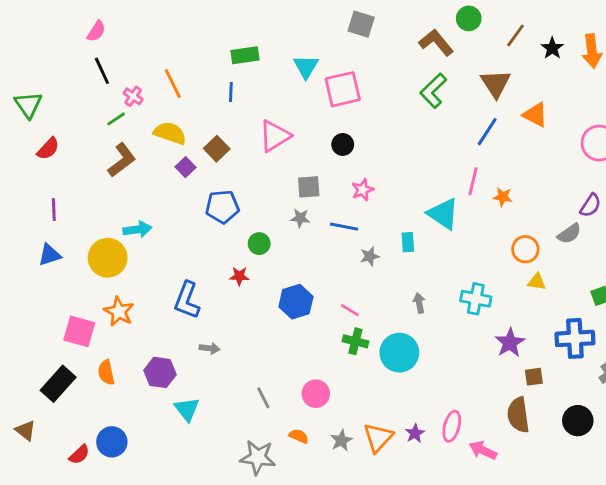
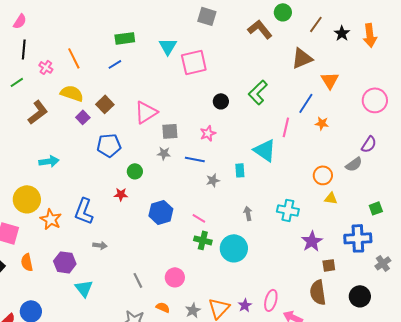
black line: (102, 71) -> (24, 49), turned 30
brown triangle: (496, 84) -> (302, 58), turned 40
green L-shape: (433, 91) -> (258, 92), moved
blue line: (231, 92) -> (115, 64), turned 56
orange triangle: (535, 115) -> (330, 80), turned 30
green line: (116, 119) -> (17, 82), moved
blue line: (487, 132) -> (306, 103), moved
pink triangle: (275, 136) -> (146, 112), moved
black circle: (343, 144) -> (221, 101), moved
orange star: (503, 197) -> (322, 123), moved
yellow circle: (108, 258) -> (27, 199), moved
orange star: (119, 312) -> (51, 219), moved

